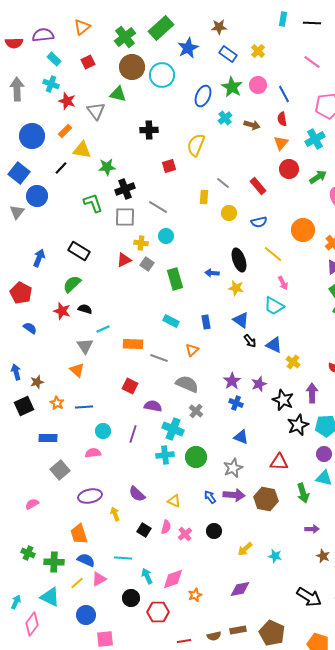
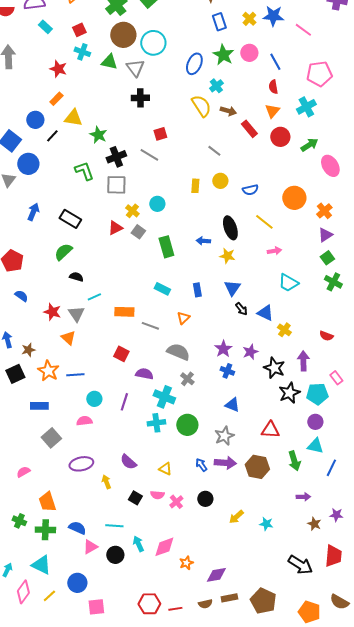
blue star: (188, 48) -> (273, 16), moved, turned 30
blue rectangle: (228, 54) -> (219, 22), turned 36
cyan cross: (51, 84) -> (82, 52), moved
gray triangle: (96, 111) -> (135, 68), moved
brown arrow: (252, 125) -> (228, 111), moved
blue circle: (32, 136) -> (35, 120), moved, size x0.7
yellow semicircle: (196, 145) -> (201, 106), moved, turned 125
green star: (107, 167) -> (98, 135), turned 30
red rectangle: (258, 186) -> (249, 129), moved
yellow rectangle: (204, 197) -> (195, 186), moved
gray line: (158, 207) -> (149, 155), moved
yellow cross: (141, 243) -> (132, 211), turned 32
blue arrow: (39, 258) -> (33, 212), moved
pink arrow: (283, 283) -> (274, 251), turned -72
cyan trapezoid: (274, 306) -> (288, 283), moved
red star: (62, 311) -> (52, 312), moved
blue triangle: (241, 320) -> (232, 288), turned 30
orange star: (57, 403) -> (48, 371), size x1.5
pink semicircle: (166, 527) -> (157, 495), turned 80
orange trapezoid: (79, 534) -> (47, 502), moved
yellow line: (77, 583) -> (49, 596), moved
purple diamond: (240, 589) -> (216, 575), moved
black circle: (131, 598) -> (115, 555), moved
red hexagon: (158, 612) -> (149, 604), moved

